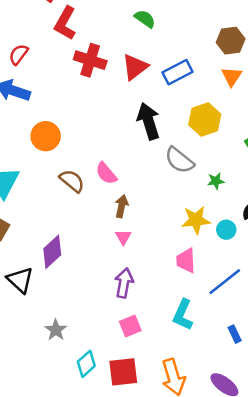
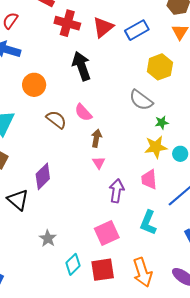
black arrow: (148, 121) -> (82, 66), moved
green star: (216, 181) -> (162, 122), moved
purple arrow: (124, 283) -> (117, 191), moved
pink square: (130, 326) -> (107, 233), size x1.4

